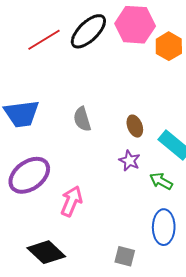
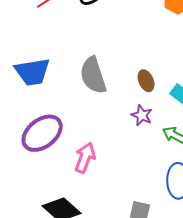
gray semicircle: (82, 119) -> (93, 75), size x1.5

